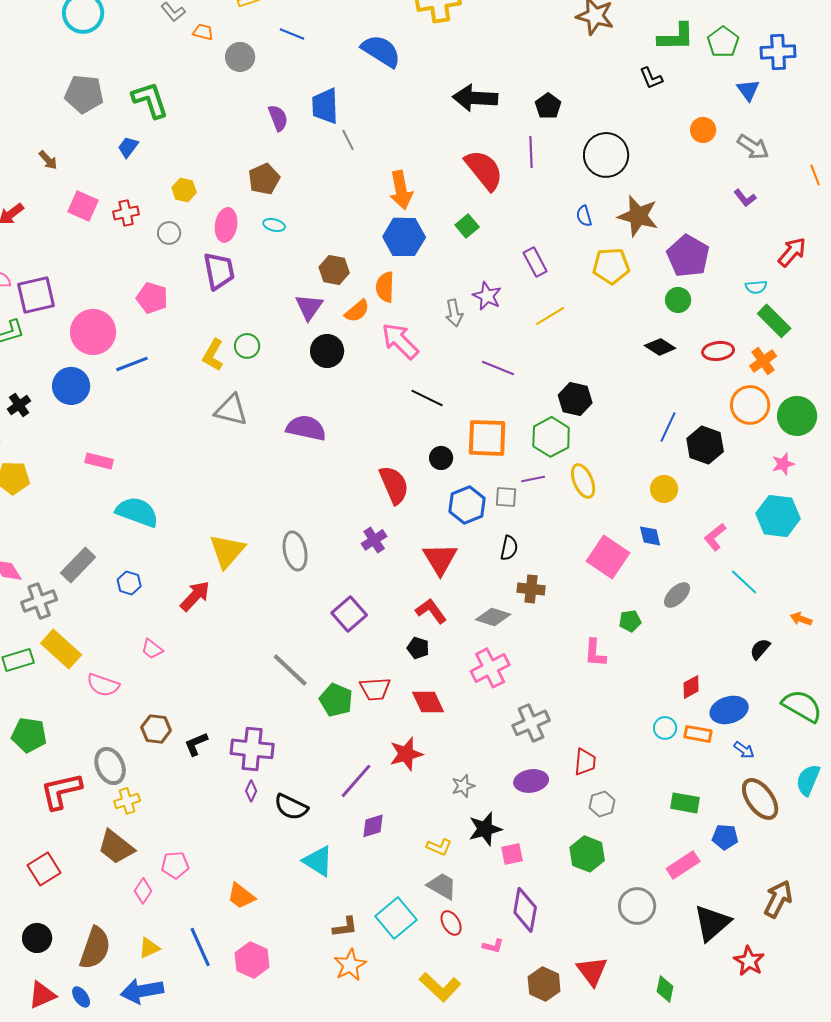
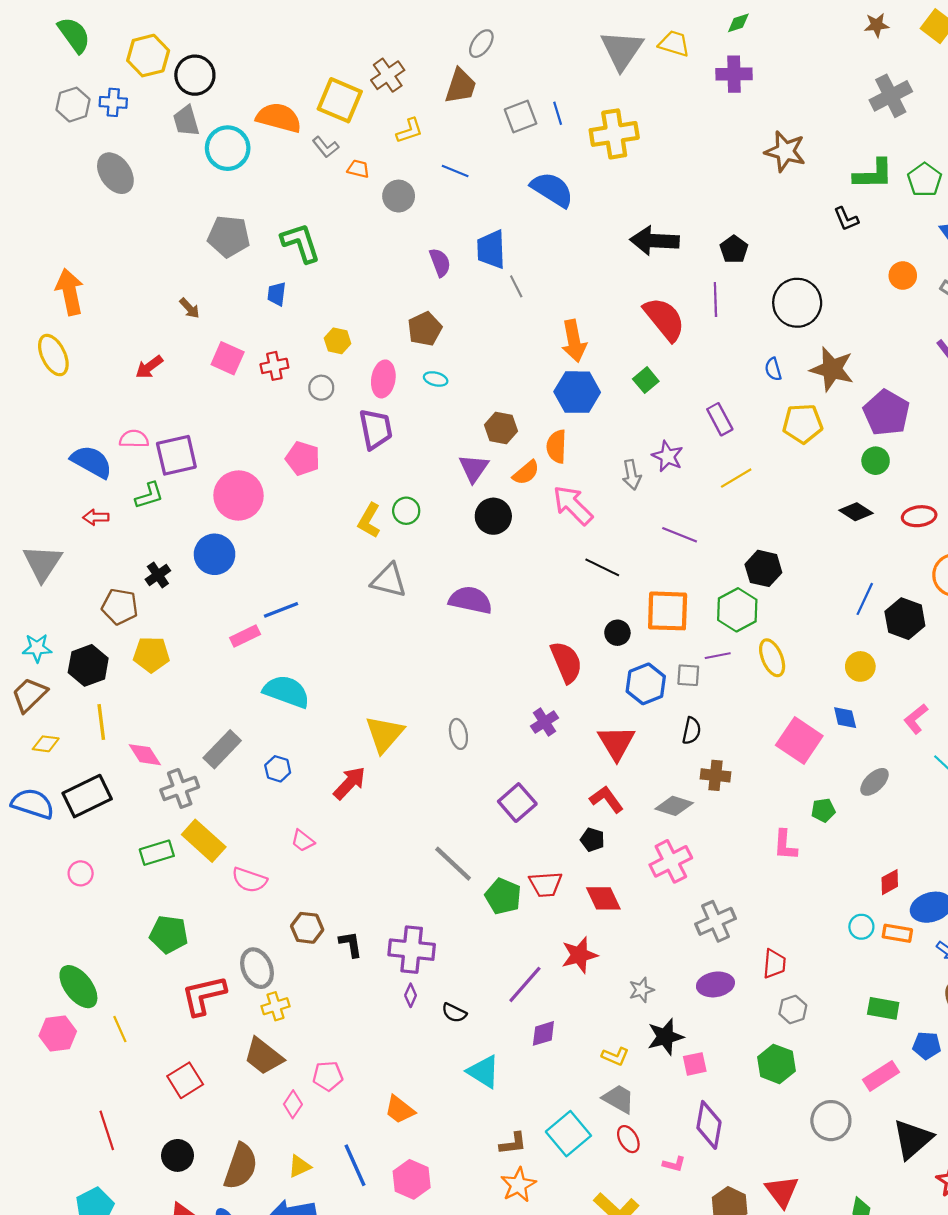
blue trapezoid: (128, 147) -> (277, 294), turned -30
blue line: (132, 364) -> (281, 610), moved
pink rectangle: (99, 461) -> (245, 636), turned -40
gray ellipse: (295, 551) -> (458, 734), size x0.7
black L-shape: (196, 744) -> (351, 944), turned 104
black semicircle: (291, 807) -> (454, 1013), size x0.7

